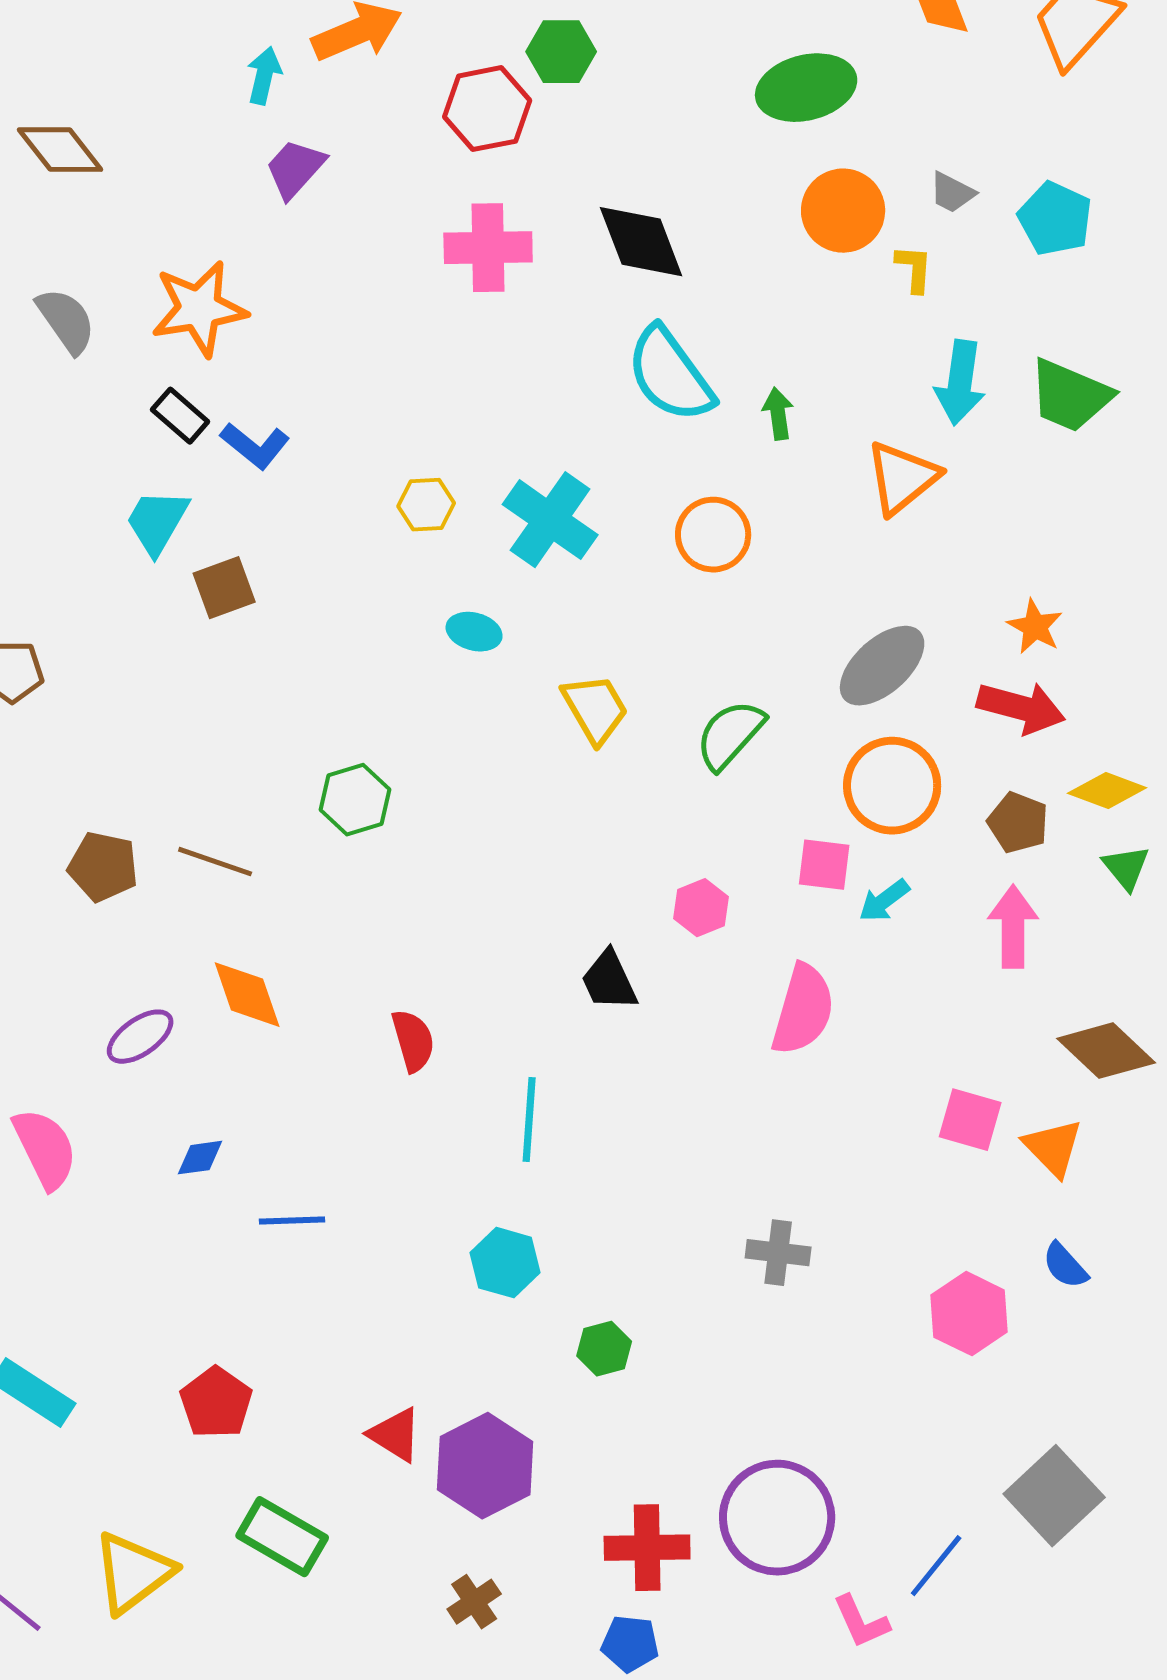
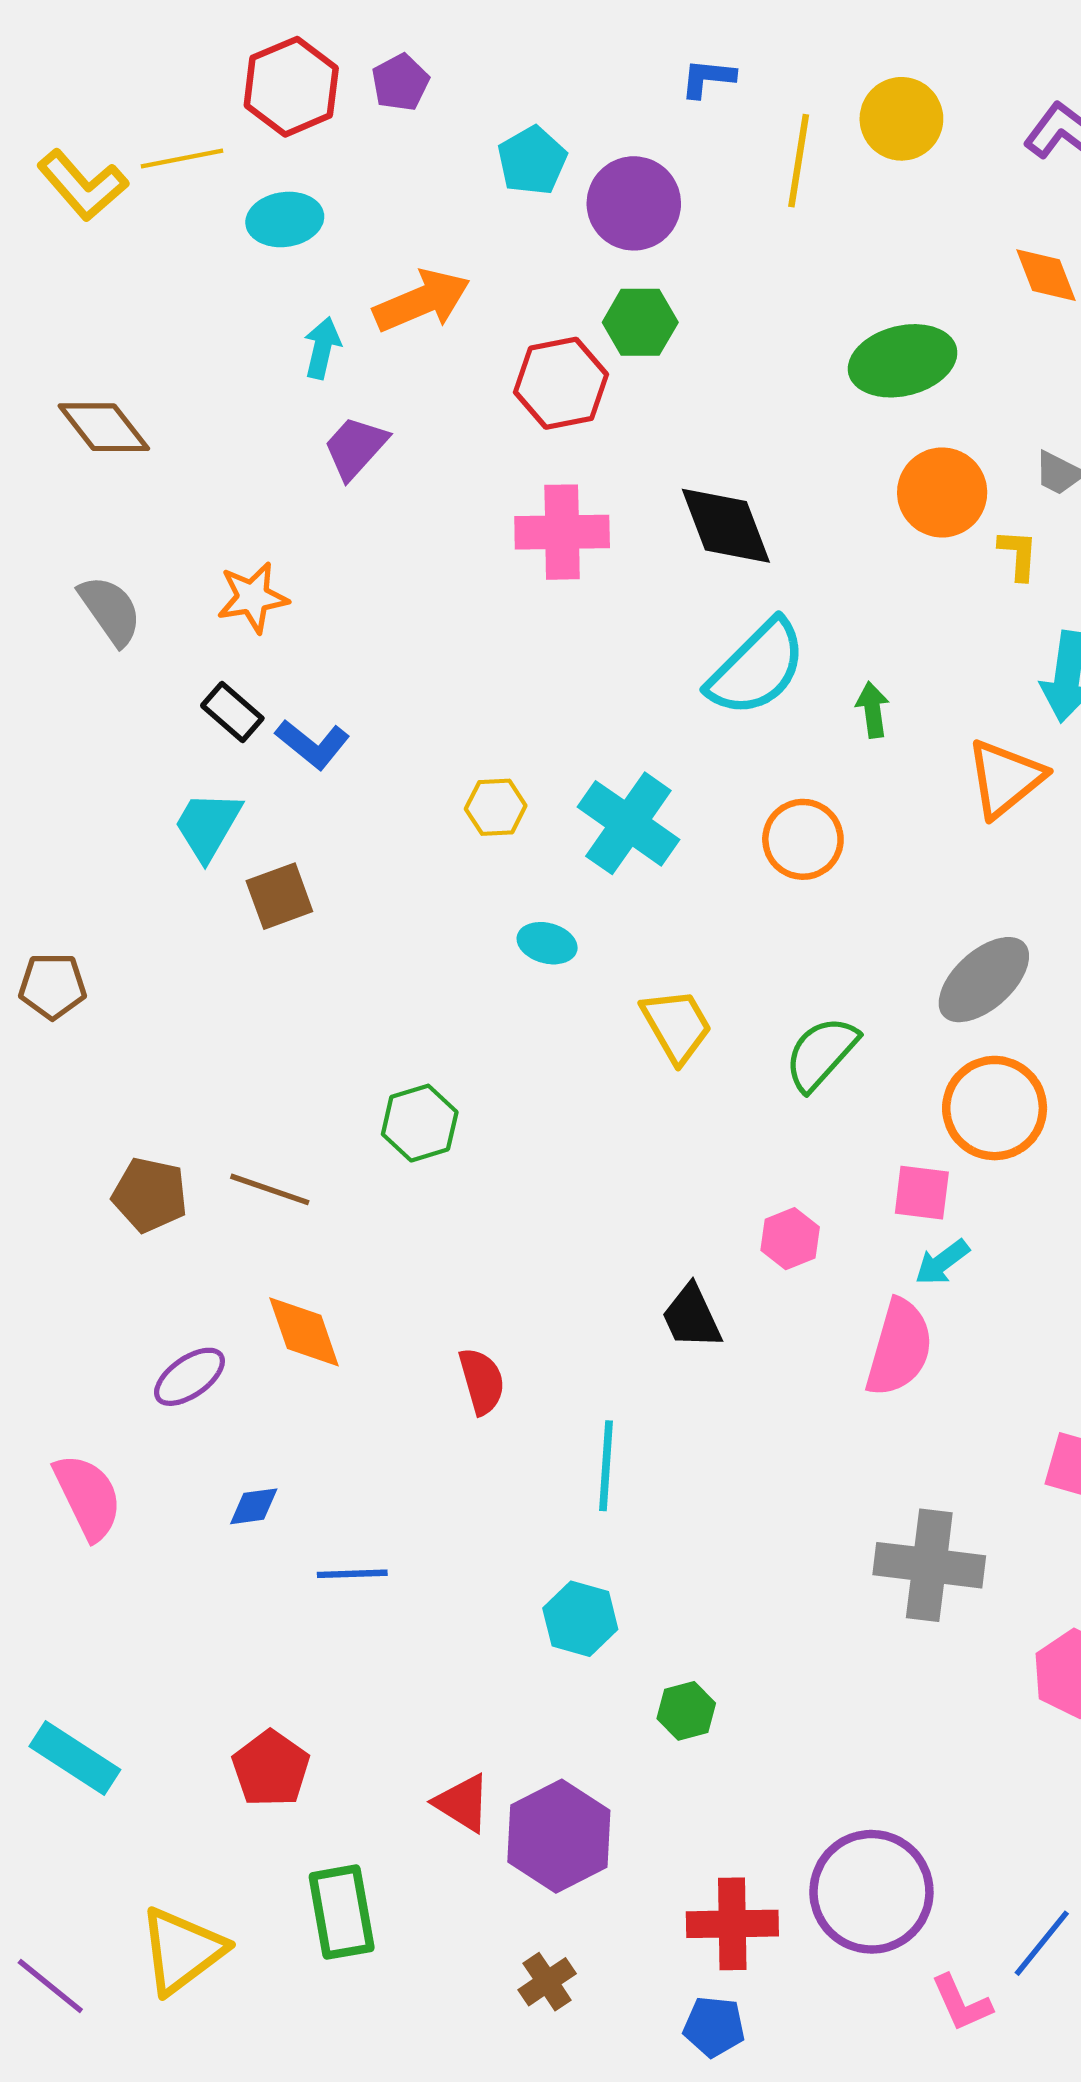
orange star: (199, 309) -> (253, 597), size x0.7
cyan semicircle: (670, 375) -> (757, 668), turned -99
cyan arrow: (884, 901) -> (942, 1262), moved
gray cross: (778, 1253) -> (929, 1565), moved, size x1.6
green rectangle: (282, 1537) -> (342, 1912), turned 50

